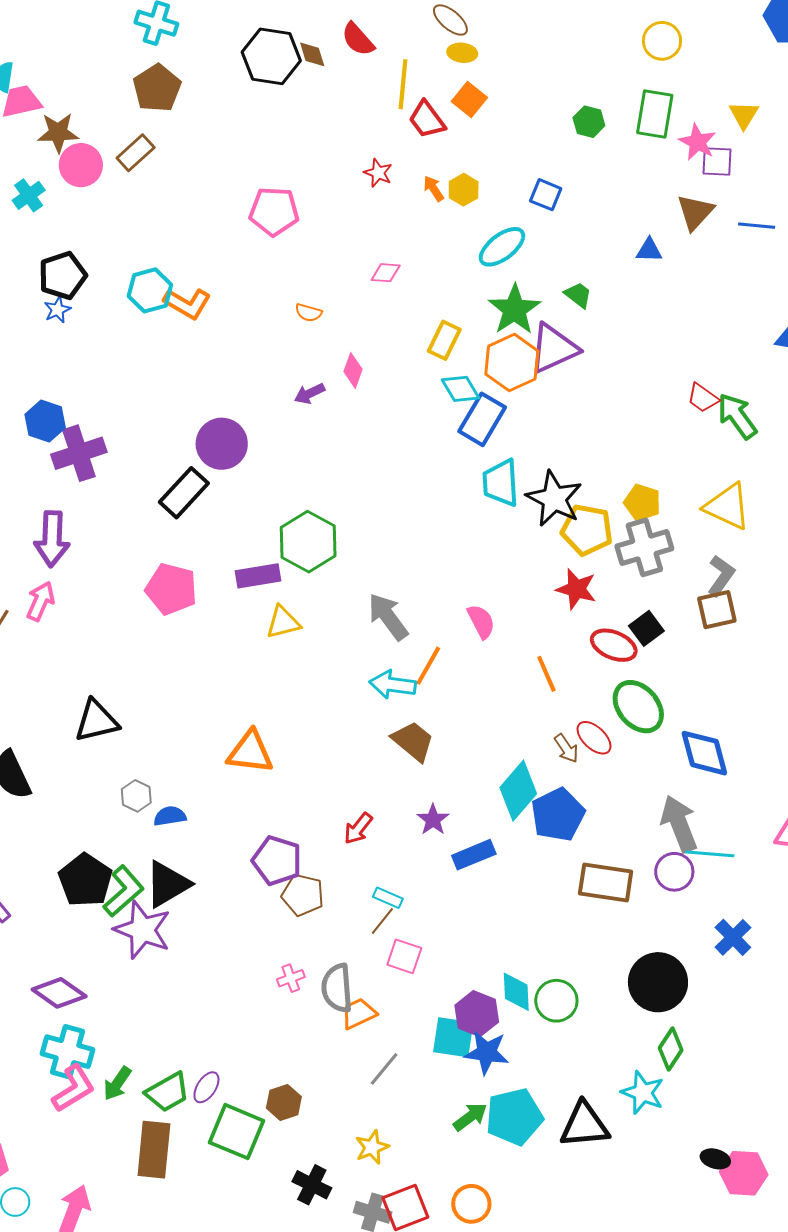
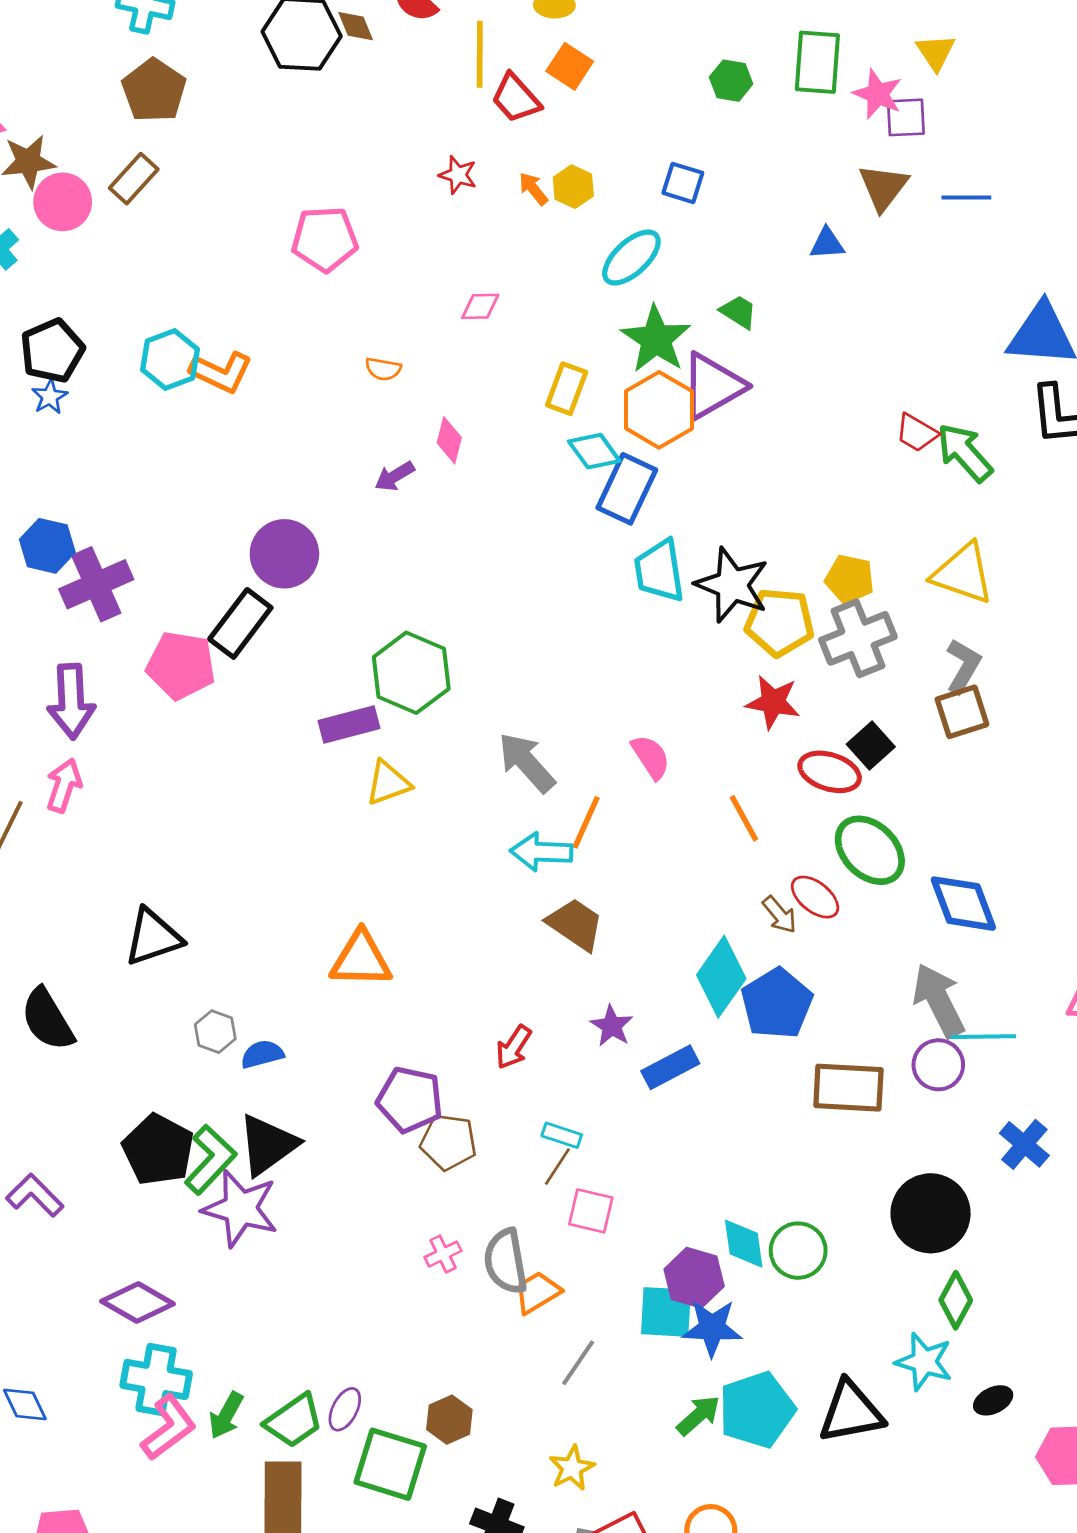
pink pentagon: (171, 589) -> (181, 665), moved
black ellipse: (715, 1159) -> (993, 1400), moved, turned -36

